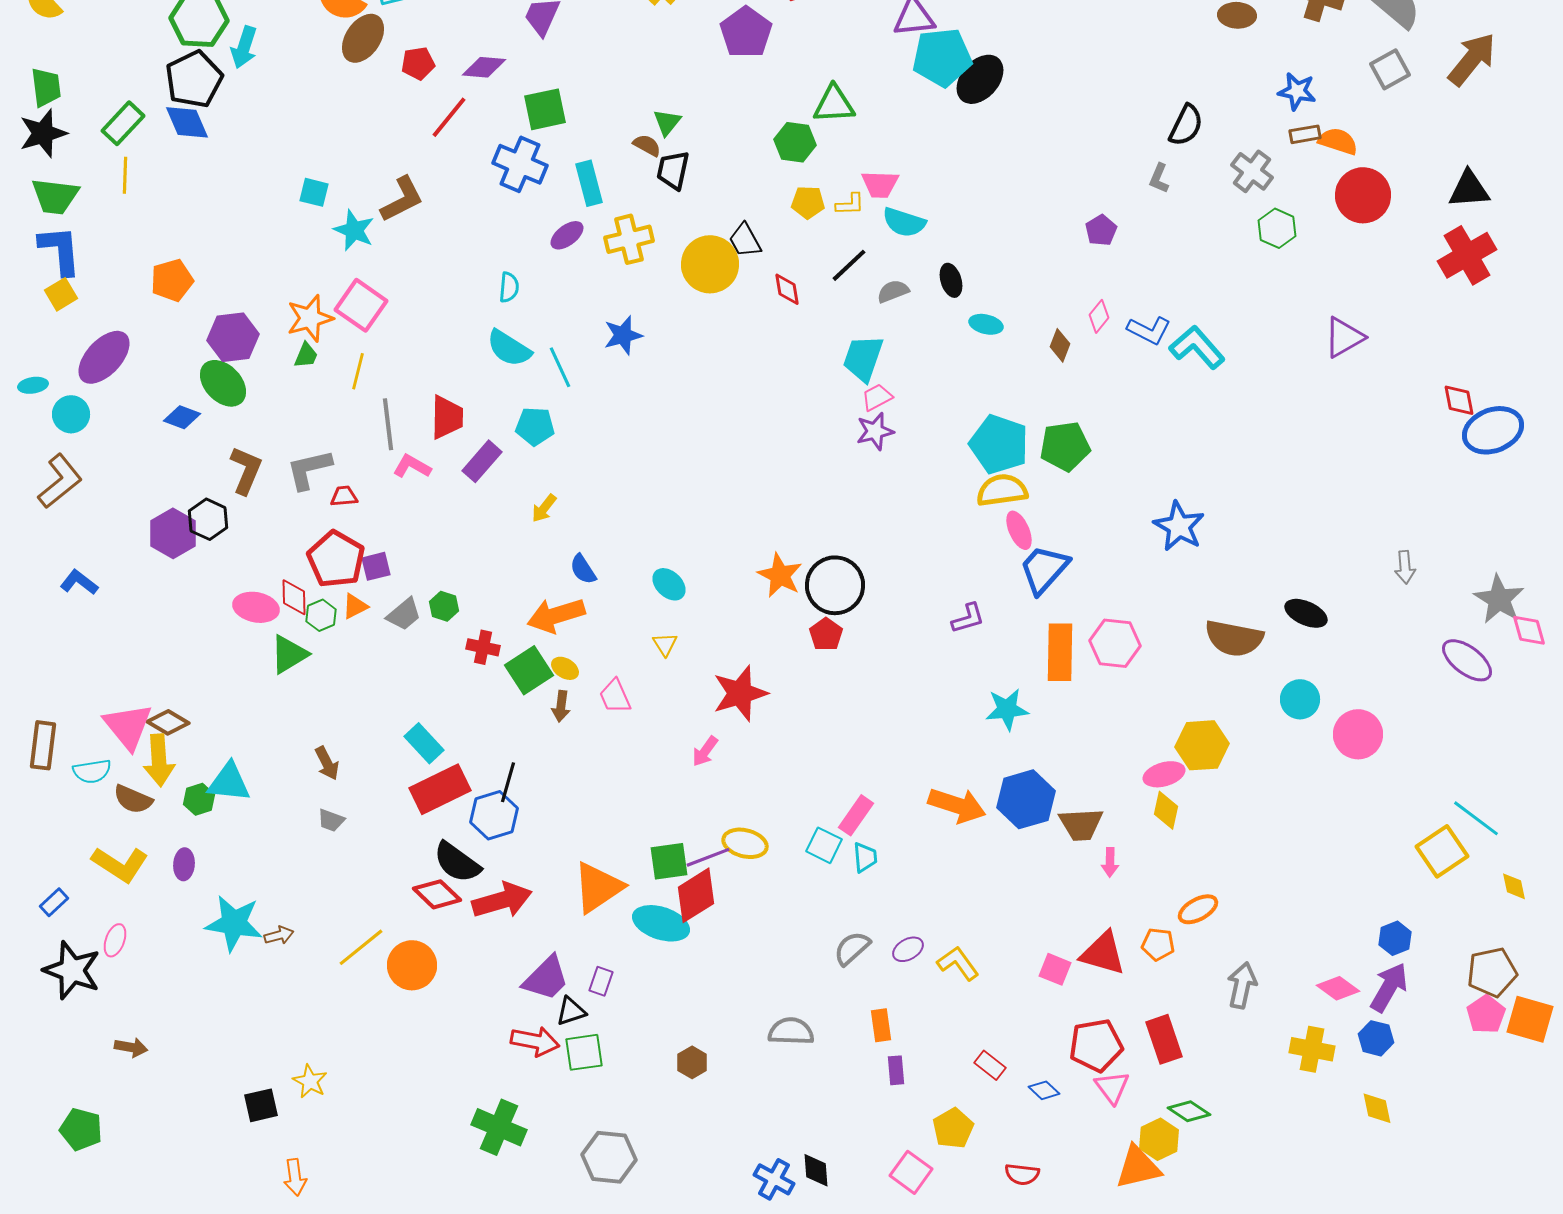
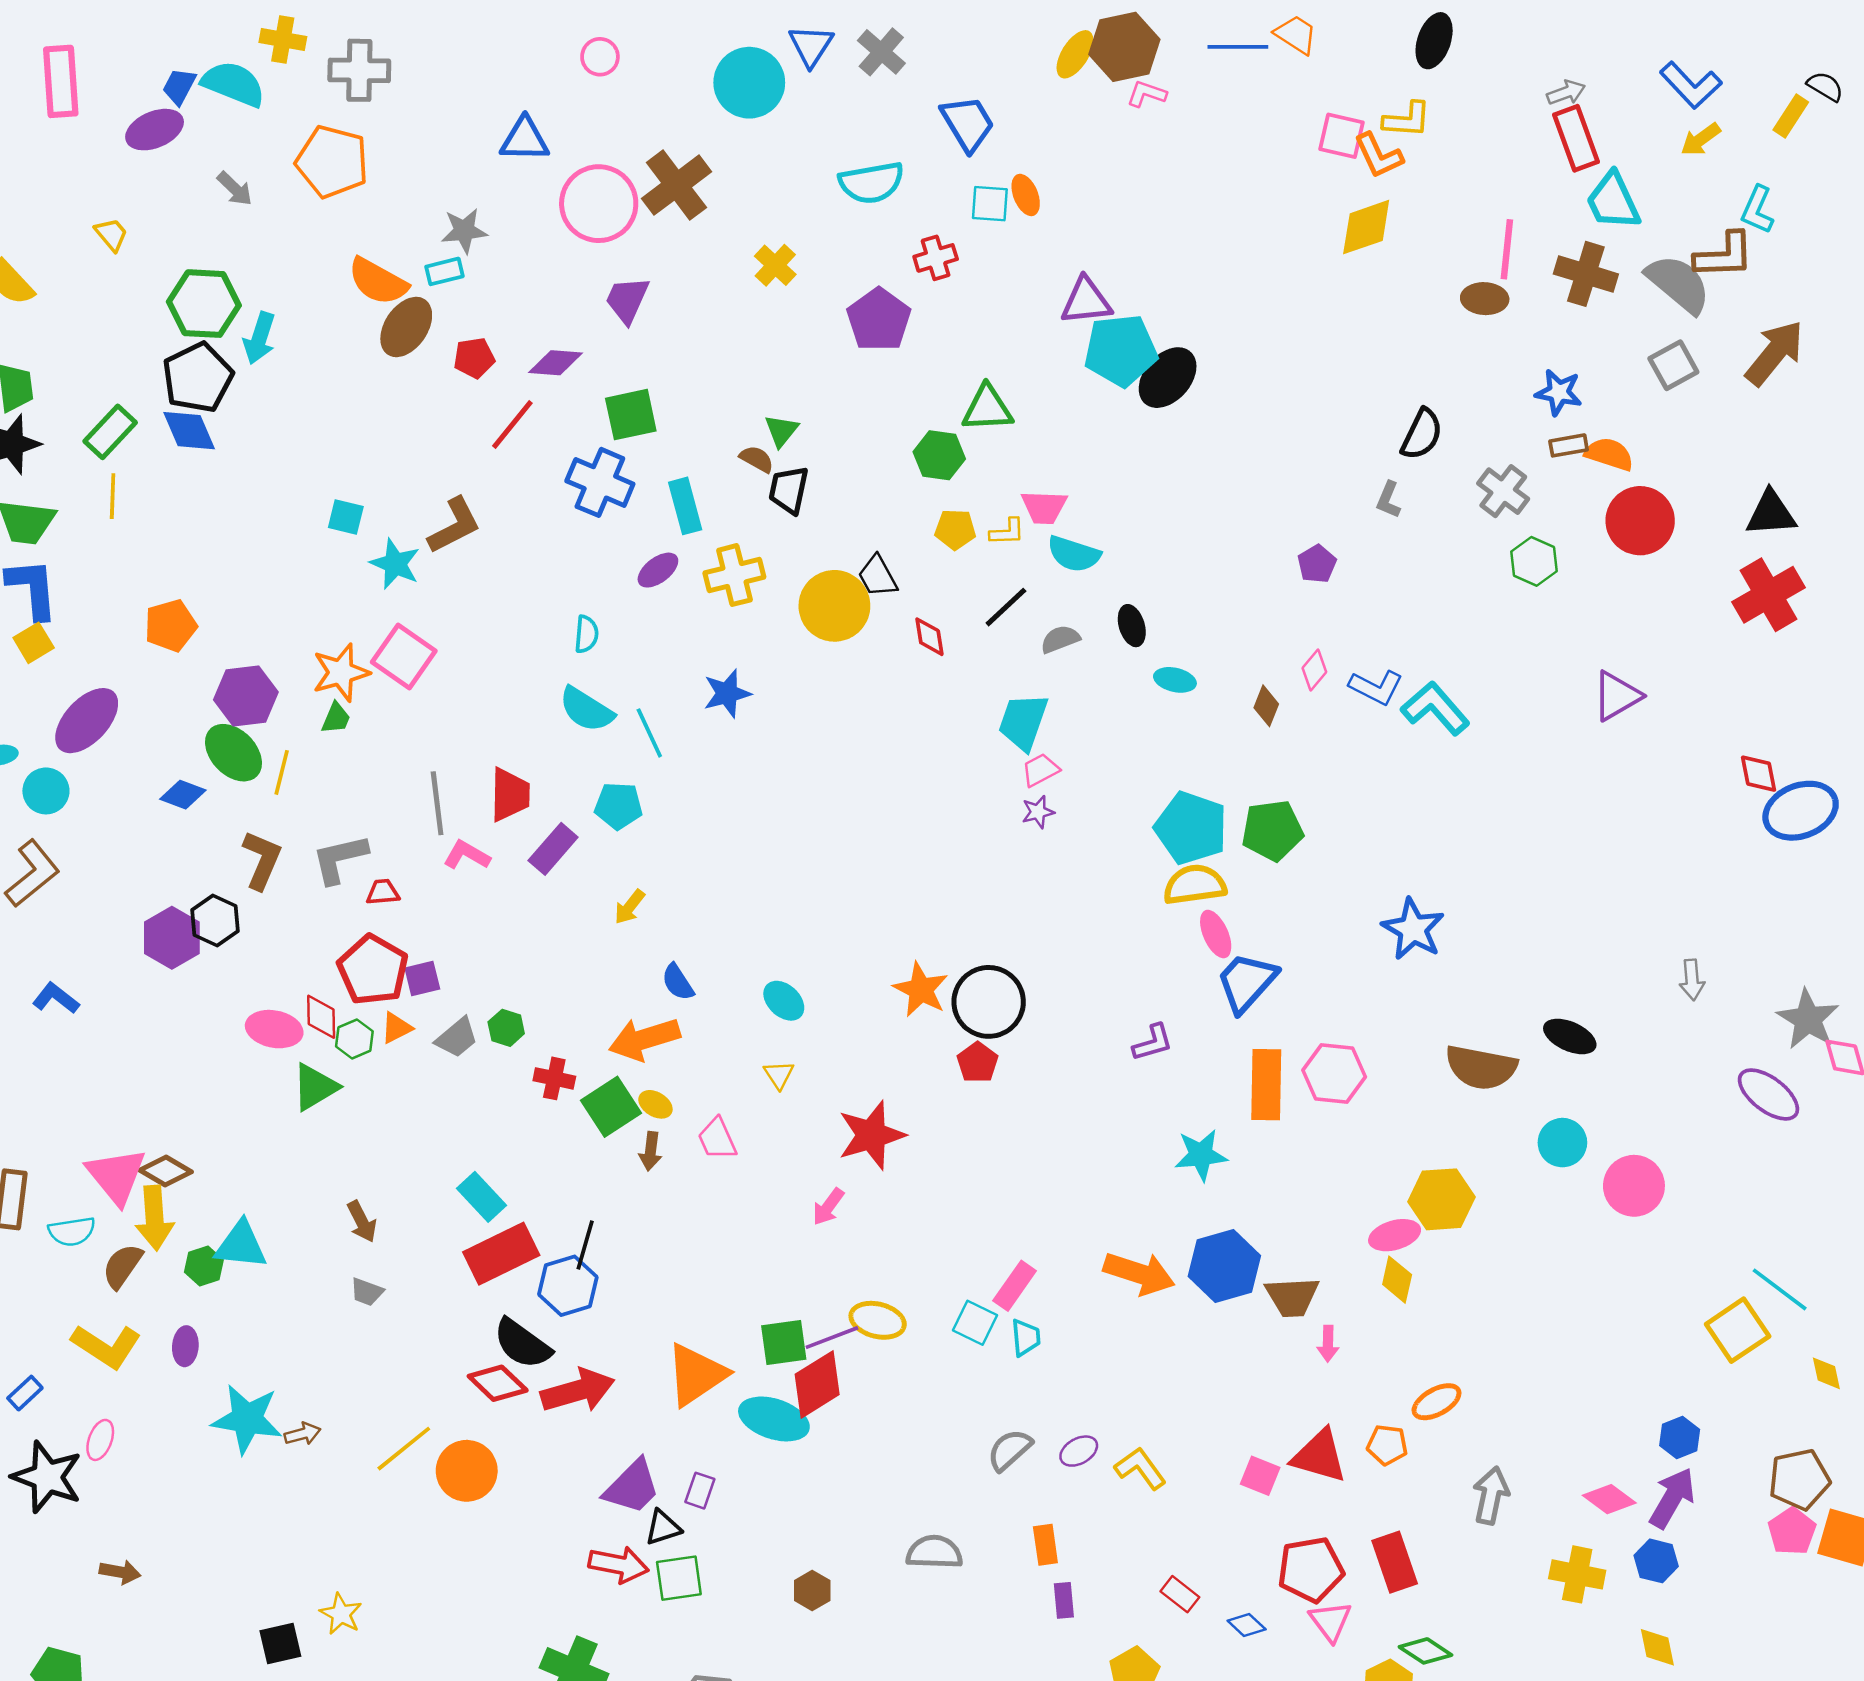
yellow line: (358, 371) -> (282, 772), moved
purple star: (875, 431) -> (1038, 812), size x0.7
brown semicircle: (133, 799) -> (122, 1266), turned 102

